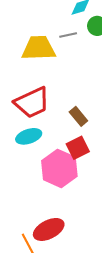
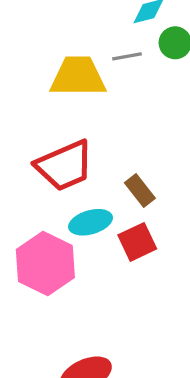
cyan ellipse: (29, 136) -> (90, 222), moved
pink hexagon: (59, 168) -> (45, 264), moved

